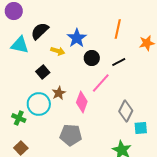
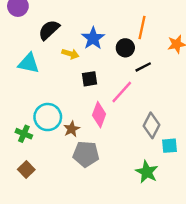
cyan triangle: (20, 45) -> (29, 63), moved
black circle: (92, 58) -> (125, 48), moved
black square: (43, 72) -> (90, 79), moved, turned 32
brown star: (59, 93) -> (72, 129), moved

